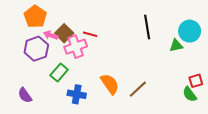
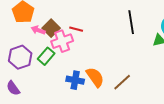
purple hexagon: (36, 49) -> (20, 57), moved
green rectangle: (59, 73) -> (46, 56), moved
blue cross: (77, 94) -> (75, 80), moved

